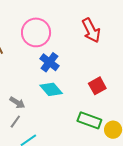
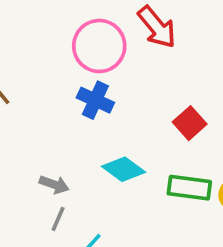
pink circle: (36, 32) -> (99, 46), moved
cyan diamond: (51, 89) -> (124, 169), moved

